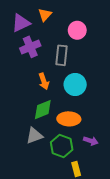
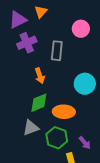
pink circle: (77, 30) -> (81, 29), moved
cyan circle: (75, 84) -> (85, 84), moved
purple arrow: (91, 141) -> (85, 143), moved, turned 32

